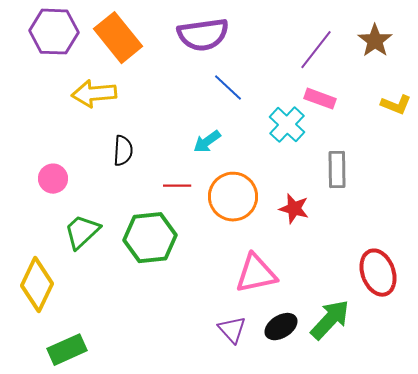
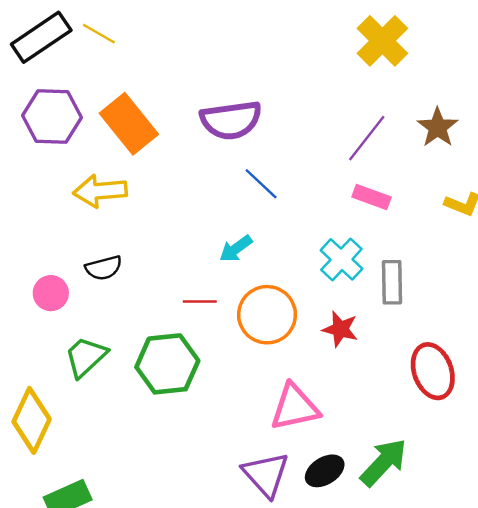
cyan cross: (287, 125) -> (341, 259), moved
black semicircle: (123, 151) -> (104, 268), moved, turned 72
red ellipse: (378, 273) -> (433, 371), moved
purple triangle: (232, 330) -> (266, 474), size x1.4

